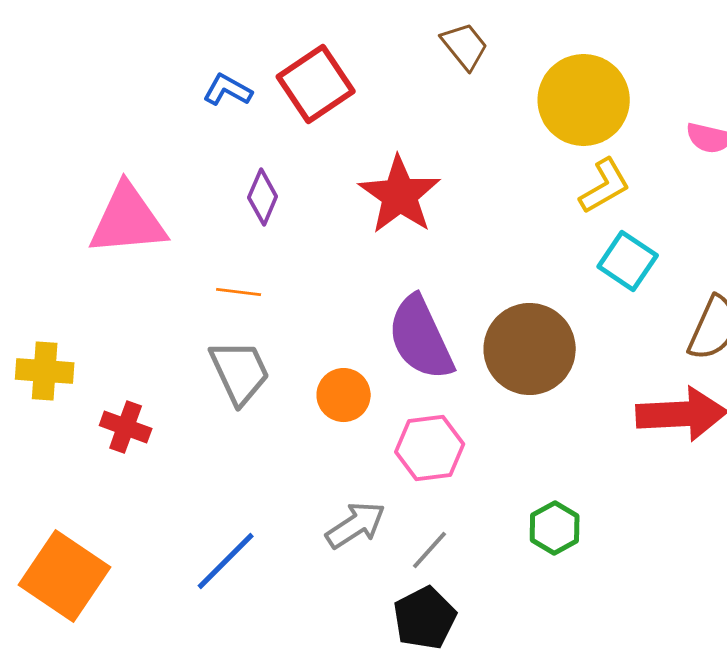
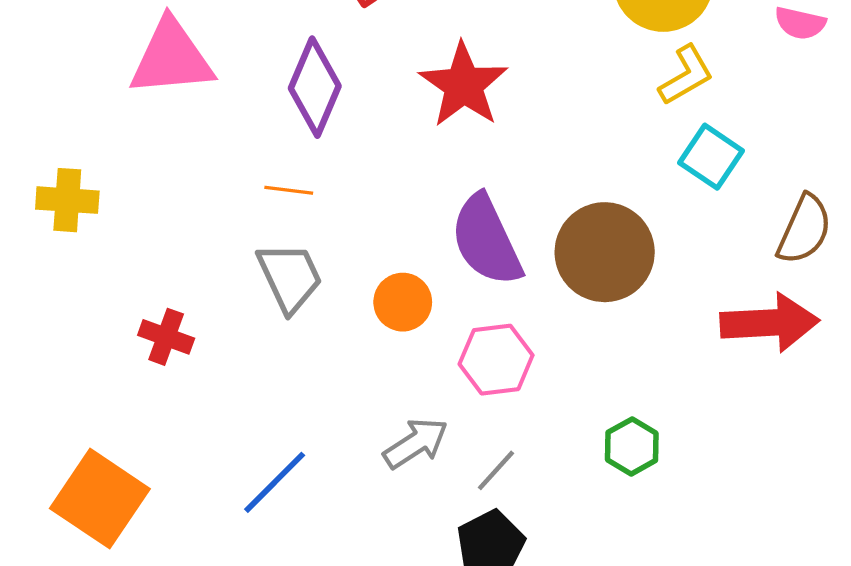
purple diamond: (263, 197) -> (315, 87), size x1.6
pink triangle: (128, 220) -> (172, 58), moved
yellow cross: (45, 371) -> (67, 200), moved

